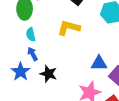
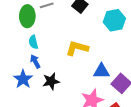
yellow L-shape: (69, 28) -> (77, 48), moved
black star: (48, 74) -> (51, 81), turned -30

